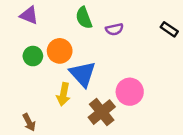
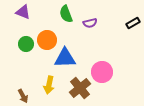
black rectangle: (169, 29) -> (133, 23), turned -64
blue triangle: (83, 74) -> (65, 58), turned -50
yellow arrow: (63, 94) -> (49, 85), moved

